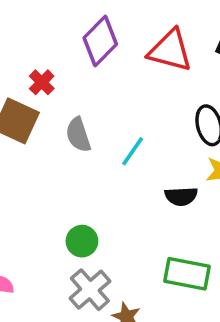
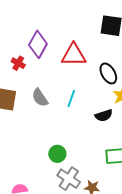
red triangle: (170, 51) -> (74, 55), moved
red cross: (42, 82) -> (18, 63), moved

